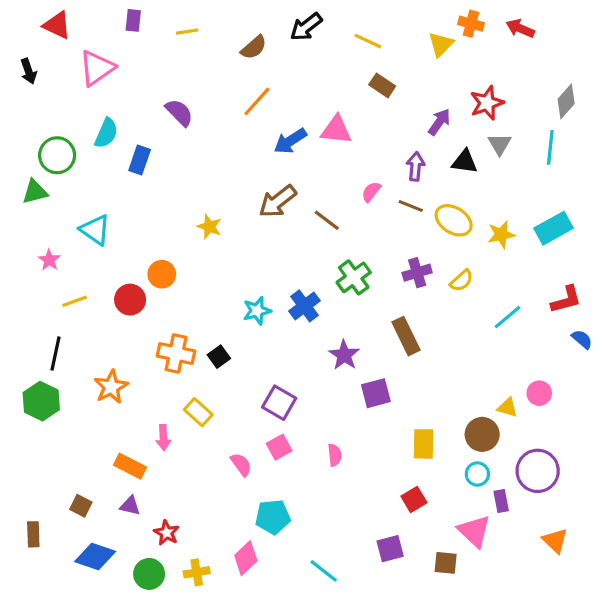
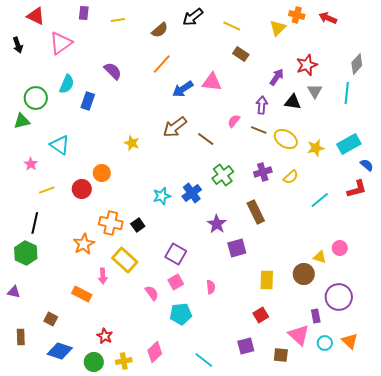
blue semicircle: (582, 339) -> (367, 165), moved
orange star: (111, 387) -> (84, 244), moved
yellow rectangle: (198, 412) -> (125, 260), size x1.4
cyan circle: (477, 474) -> (325, 343), moved
purple triangle: (130, 506) -> (14, 292), moved
cyan pentagon: (273, 517) -> (181, 314), moved

